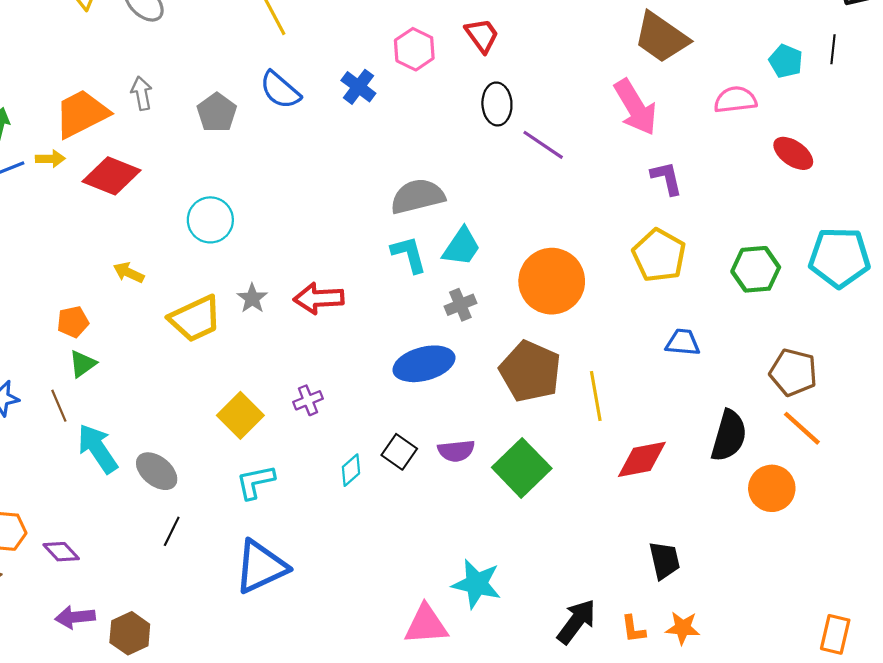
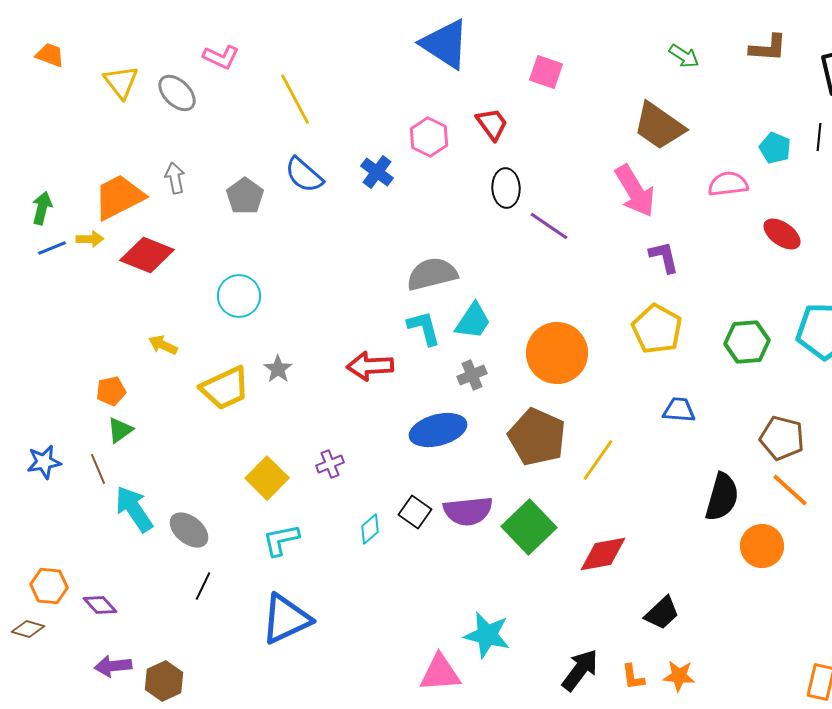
red arrow: (319, 298) -> (370, 366), moved
yellow line: (596, 396) -> (598, 460), turned 45
purple semicircle: (456, 451) -> (468, 511), size x1.4
red diamond: (642, 459) -> (603, 554), moved
black trapezoid: (664, 560) -> (662, 613), turned 60

